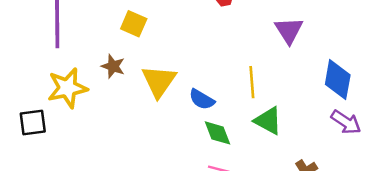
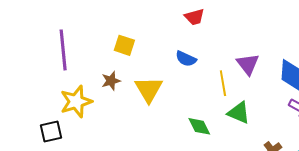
purple triangle: (289, 30) -> (248, 64), moved
brown star: (113, 66) -> (111, 81), turned -30
blue semicircle: (202, 99) -> (186, 59), moved

